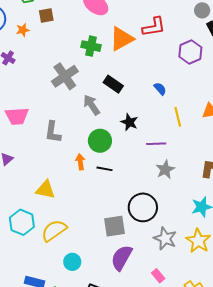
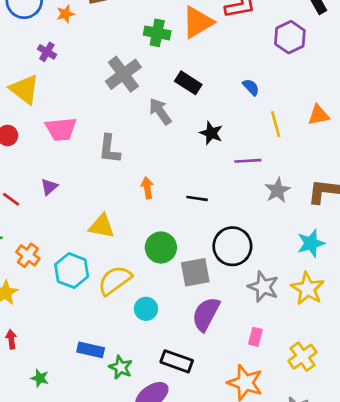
green circle: (100, 141) -> (161, 247), moved
black line: (105, 169) -> (197, 198), moved
gray star: (165, 170) -> (278, 190), moved
cyan circle: (72, 262) -> (146, 309), moved
pink rectangle: (158, 276) -> (255, 337), turned 56

